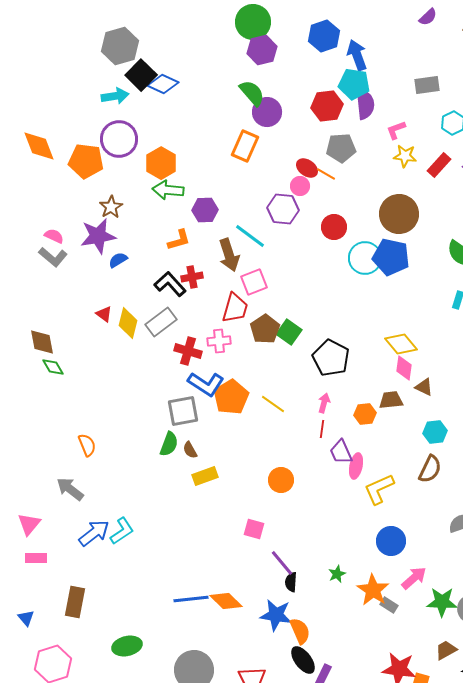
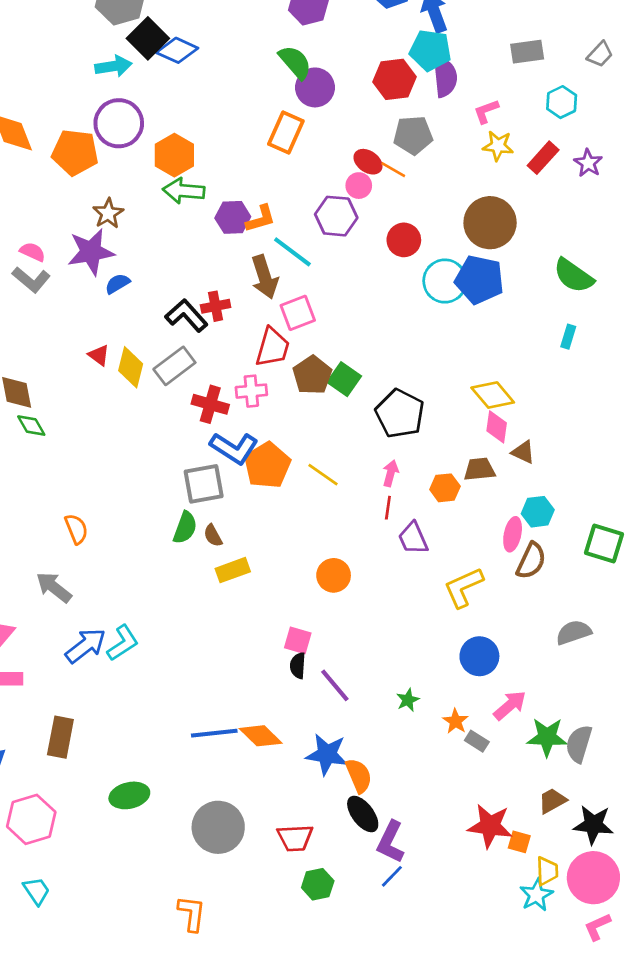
orange L-shape: (179, 240) -> (261, 219), moved
pink ellipse: (356, 466) -> (513, 534), moved
black semicircle: (291, 582) -> (298, 666), moved
orange star: (373, 590) -> (456, 721), size x0.6

